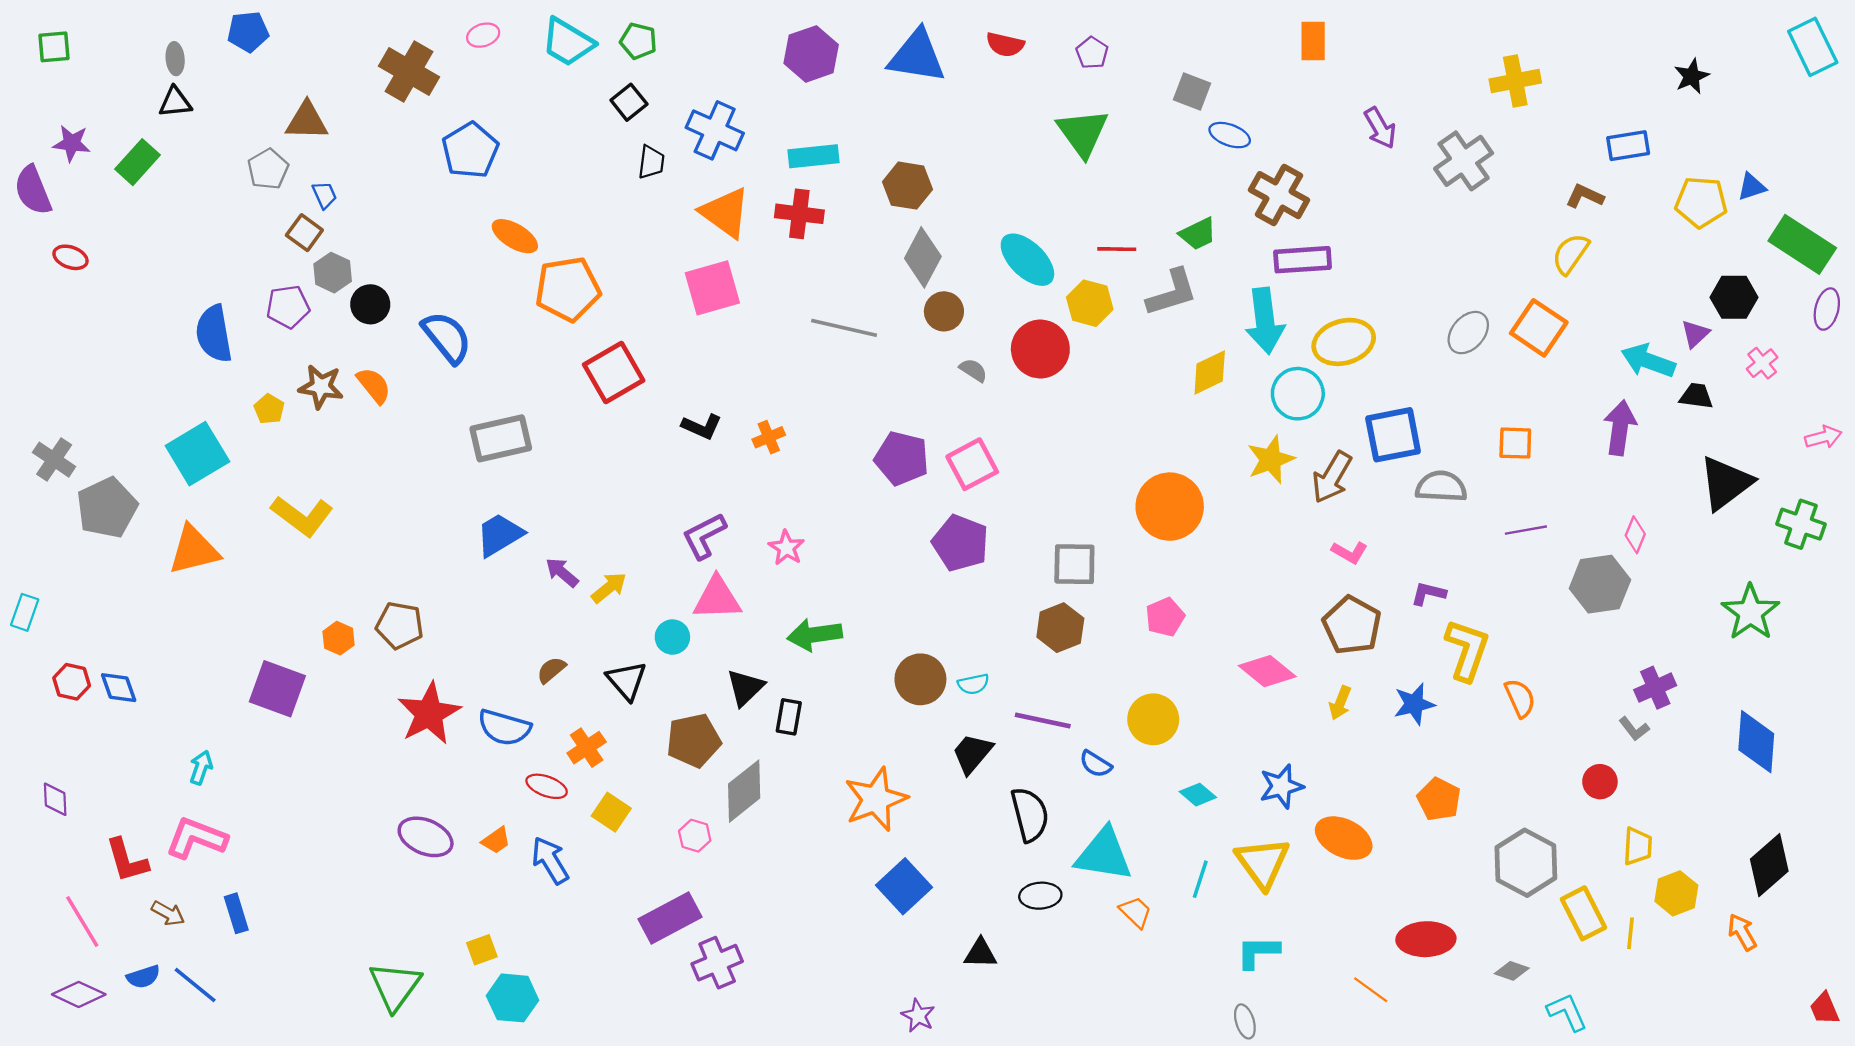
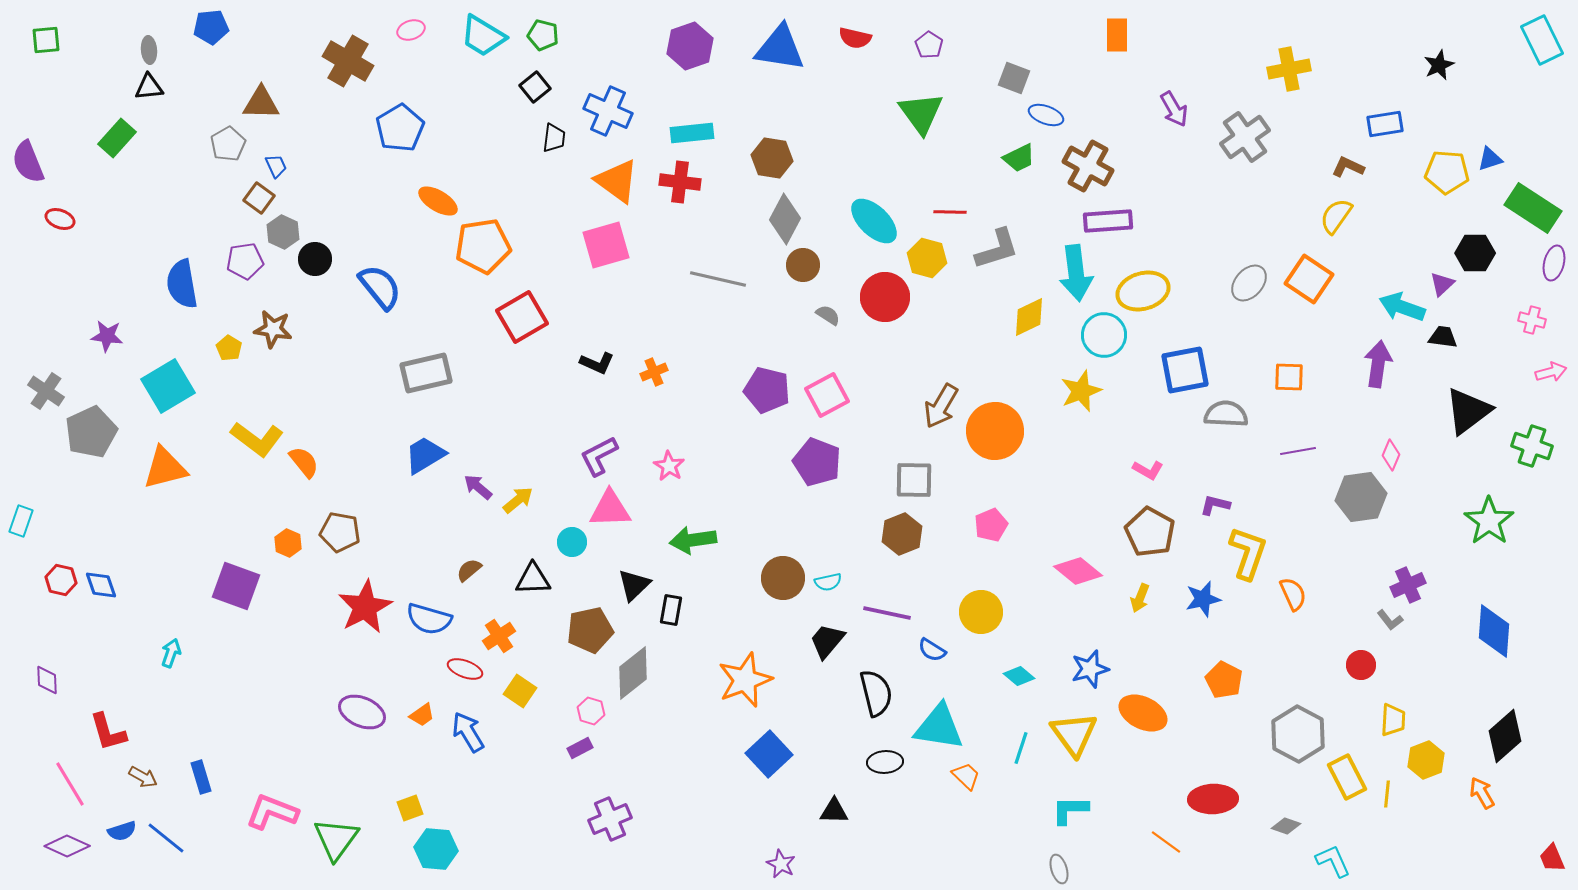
purple star: (72, 143) -> (107, 336), moved
green trapezoid: (1198, 234) -> (1019, 158), moved
pink cross: (1762, 363) -> (1532, 320), moved, turned -36
orange semicircle: (374, 385) -> (304, 462), moved
brown arrow: (1332, 477) -> (941, 406), moved
black triangle: (627, 681) -> (533, 579), turned -51
pink L-shape: (196, 838) -> (272, 812), moved
purple rectangle: (670, 918) -> (580, 748), moved, size x0.5

